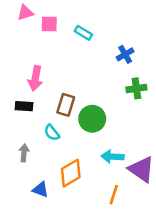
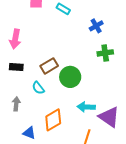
pink arrow: (35, 78) -> (15, 39), moved
brown rectangle: (66, 105) -> (49, 66), turned 42

